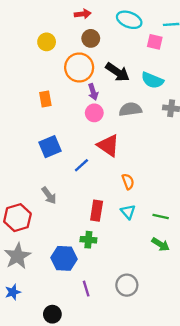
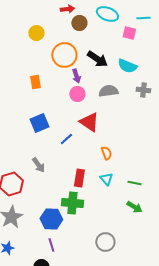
brown circle: (91, 38) -> (79, 23), moved
green cross: (88, 240) -> (72, 203), size x1.5
purple line: (86, 289) -> (51, 245), moved

